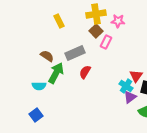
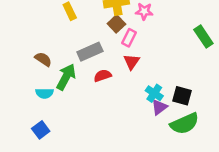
brown semicircle: (47, 56) -> (43, 59), moved
red semicircle: (85, 72) -> (103, 76), turned 40
red triangle: (136, 76) -> (132, 62), moved

